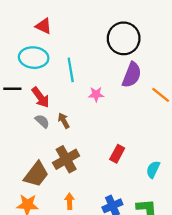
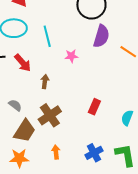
gray semicircle: (42, 121) -> (15, 105), moved
brown arrow: (64, 121) -> (45, 82), turned 40

